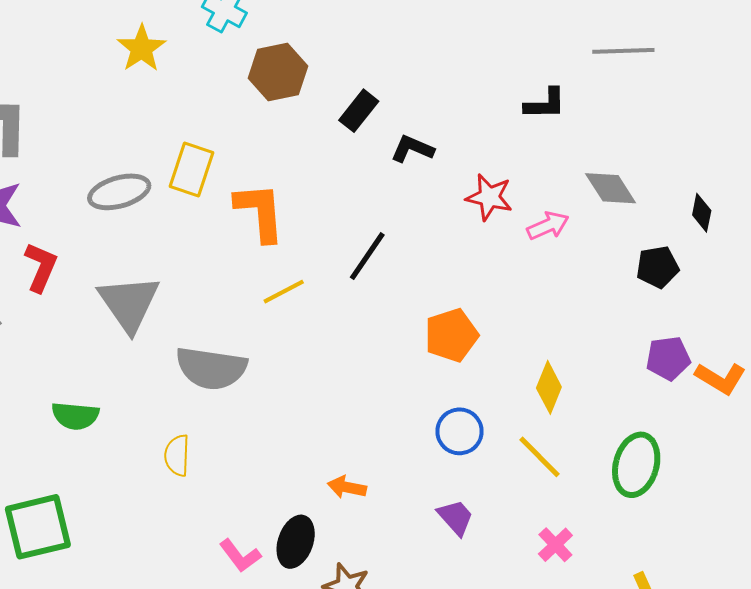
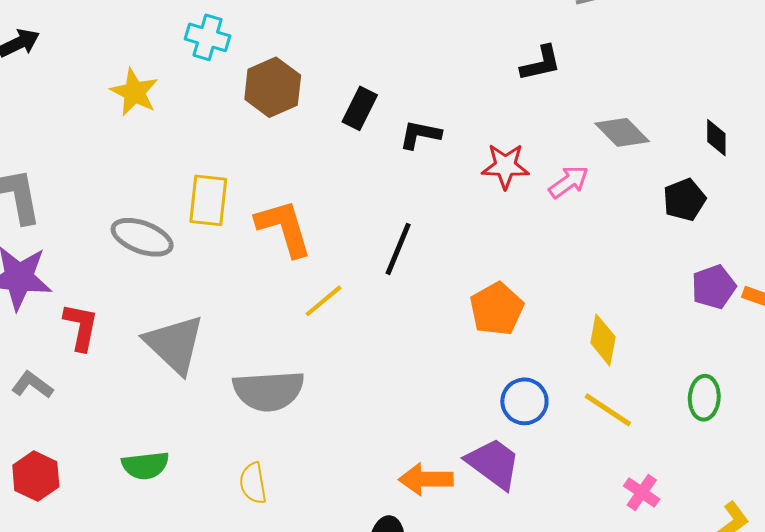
gray ellipse: (119, 192) -> (142, 237), turned 48
green ellipse: (636, 465) -> (704, 398), size x0.7
orange arrow: (347, 487) -> (426, 479), size x1.4
purple trapezoid: (456, 517) -> (493, 463), moved, size x1.5

